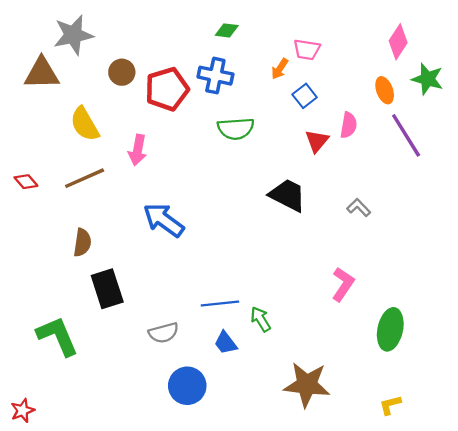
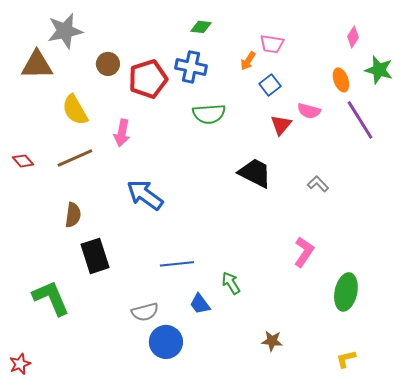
pink diamond: (398, 42) -> (353, 37), size x0.7
pink semicircle: (349, 125) -> (309, 111), turned 95
blue line: (220, 303) -> (177, 264), moved
gray semicircle: (164, 333) -> (145, 312), moved
brown star: (307, 385) -> (272, 341), size x0.5

